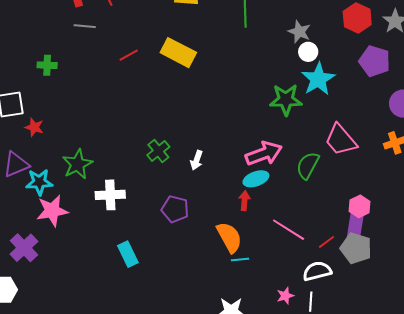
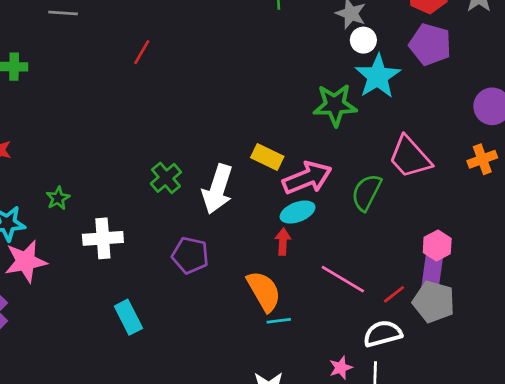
yellow rectangle: (178, 53) -> (267, 157), moved, size x0.7
red line: (129, 55) -> (142, 52), moved, turned -30
purple pentagon: (375, 61) -> (430, 45), moved
white arrow: (197, 160) -> (217, 189), size x1.8
green star: (77, 164) -> (58, 198), size x0.6

